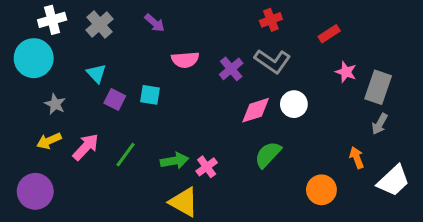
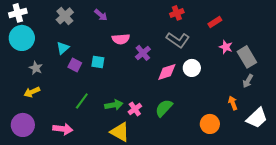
white cross: (52, 20) -> (18, 13), moved
purple cross: (231, 69) -> (143, 53), moved
cyan triangle: (96, 73) -> (63, 48), turned 32
gray rectangle: (378, 87) -> (247, 57), turned -50
pink arrow: (86, 147) -> (63, 129), moved, turned 54
green semicircle: (268, 155) -> (164, 108), moved

